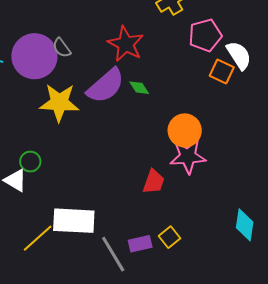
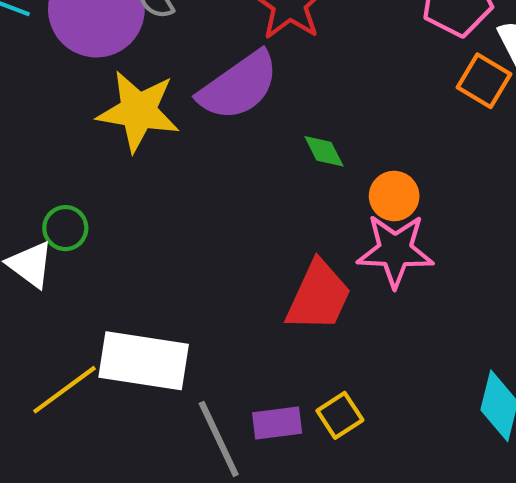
green diamond: (139, 88) -> (324, 151), moved
orange circle: (185, 130) -> (394, 196), size x0.7
red trapezoid: (154, 182) -> (319, 296), size x1.4

